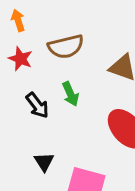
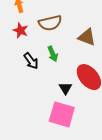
black triangle: (44, 162) -> (65, 88), moved

